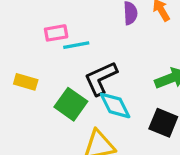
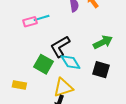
cyan line: (76, 45) -> (42, 18), moved
yellow rectangle: (26, 82) -> (19, 85), moved

